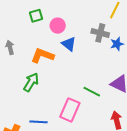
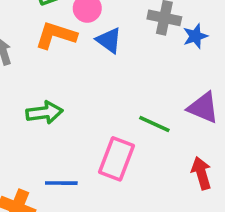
orange L-shape: (42, 56) -> (56, 35), moved
green arrow: (31, 82) -> (44, 113), turned 54

